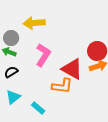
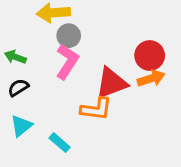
gray circle: (11, 38) -> (69, 36), moved
red triangle: (72, 69) -> (111, 83), turned -50

